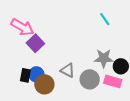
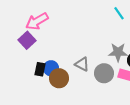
pink arrow: (22, 27) -> (37, 21), turned 120
purple square: (35, 43) -> (27, 40), moved

